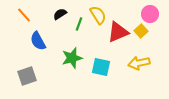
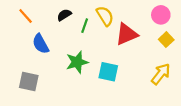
yellow square: (141, 31) -> (166, 40), moved
yellow arrow: (139, 63) -> (161, 74), moved, turned 140
gray square: (27, 76) -> (29, 81), turned 30

